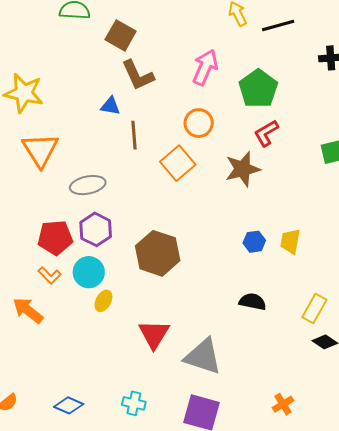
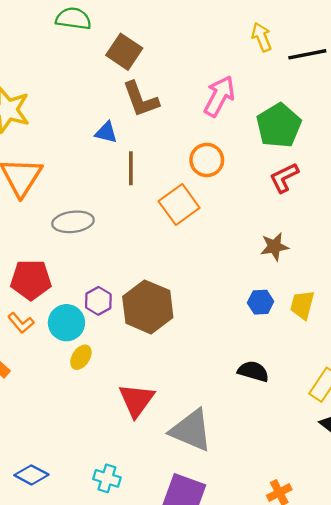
brown star: (243, 169) -> (274, 247), moved, size x0.7
purple hexagon: (96, 229) -> (98, 301), moved, size x0.7

